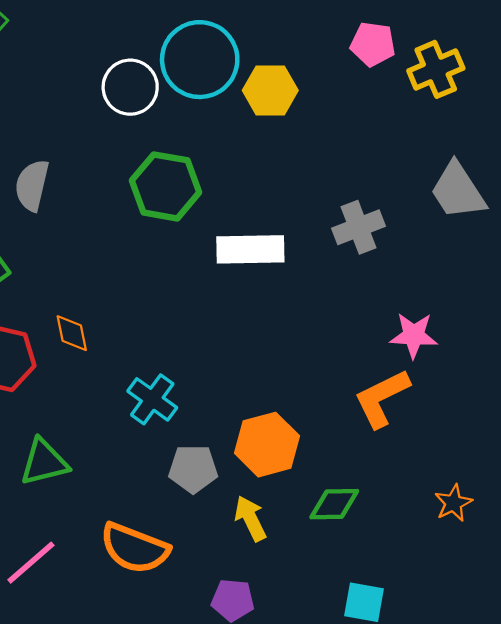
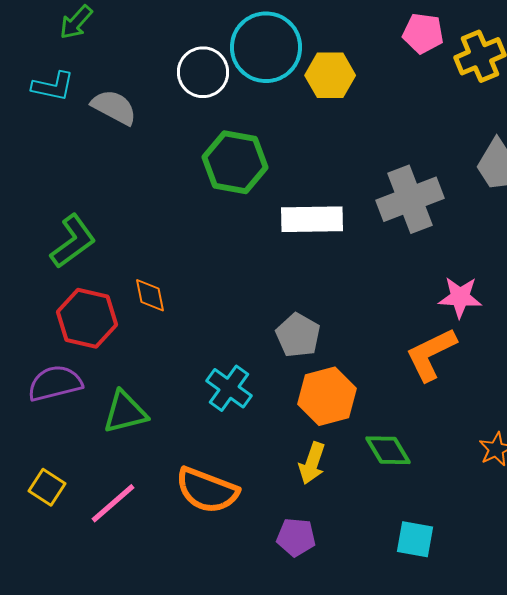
gray semicircle: (32, 185) -> (114, 107), moved, turned 105
gray cross: (359, 227) -> (410, 199), size x1.4
cyan cross: (152, 399) -> (229, 388), moved
gray pentagon: (193, 469) -> (298, 335), moved, turned 30
green diamond: (334, 504) -> (388, 450), turned 60
yellow arrow: (250, 518) -> (312, 463), turned -135

